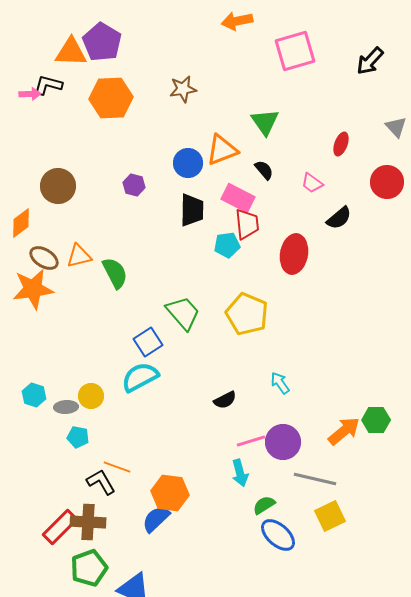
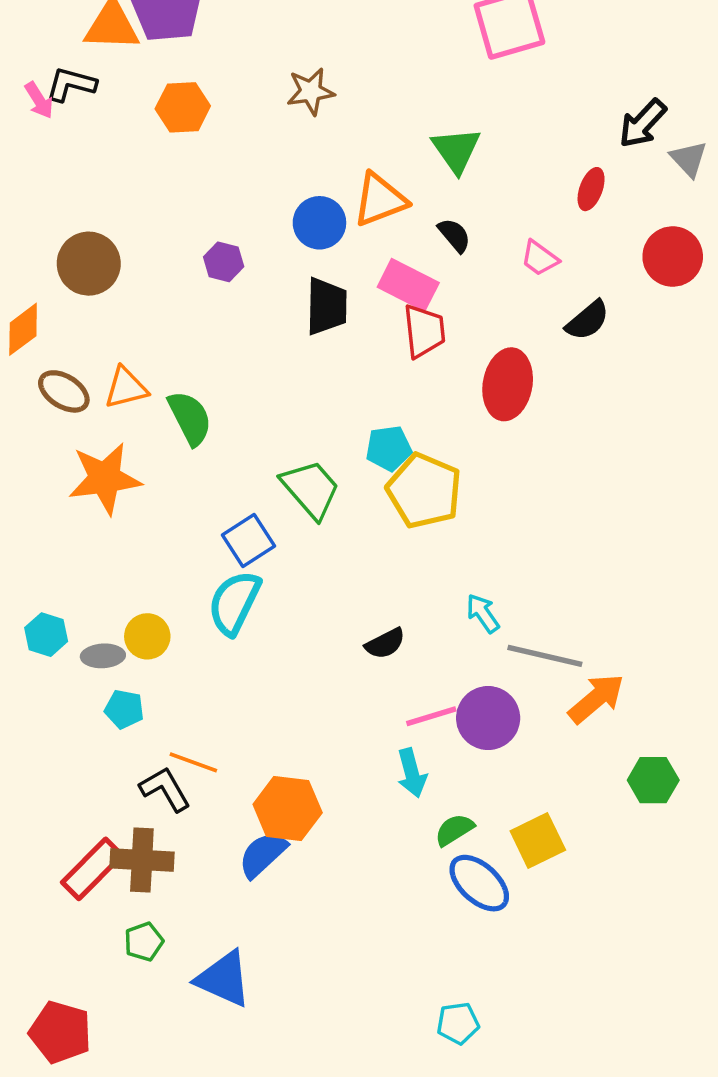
black arrow: (370, 61) -> (643, 123), moved
pink arrow: (30, 94) -> (39, 100), turned 60
orange hexagon: (111, 98) -> (183, 107), size x0.7
cyan pentagon: (227, 245) -> (389, 448), moved
orange star: (33, 289) -> (105, 478), moved
cyan semicircle: (140, 377) -> (234, 603), turned -36
green hexagon: (376, 420) -> (653, 780), moved
gray line: (315, 479) -> (545, 656), moved
yellow square: (330, 516) -> (538, 840), moved
green pentagon: (89, 568) -> (144, 942), size x0.6

